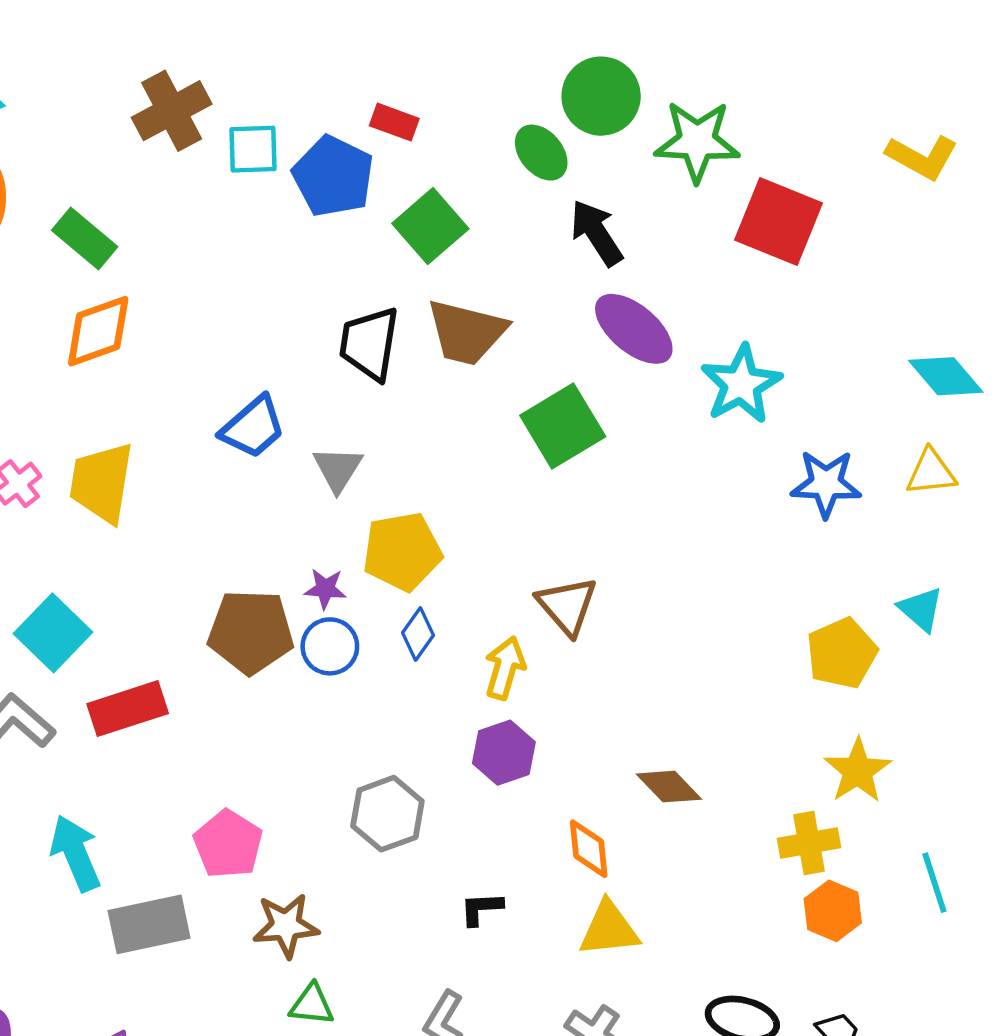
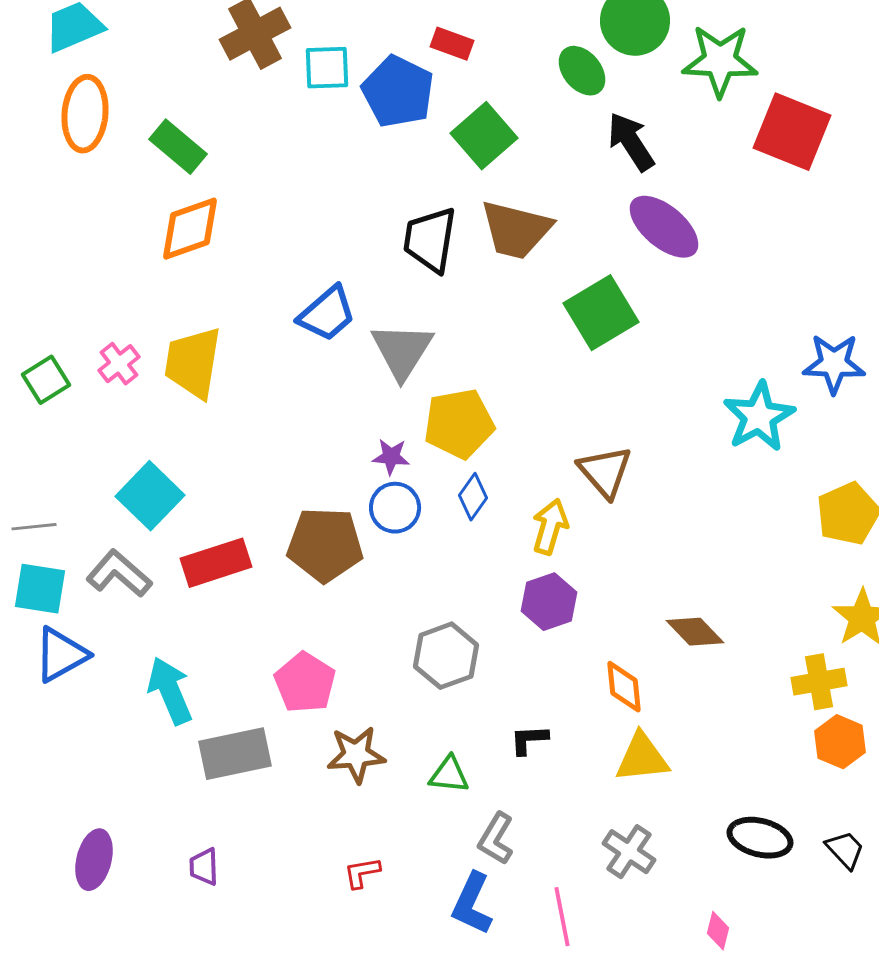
cyan star: (741, 384) -> (759, 417), moved
gray triangle: (338, 469) -> (402, 351), size x1.4
brown pentagon: (251, 632) -> (325, 545), moved
green triangle: (312, 1005) -> (449, 775), moved

